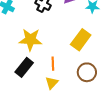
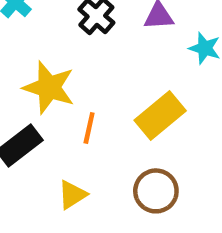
orange line: (53, 64) -> (89, 128), moved

